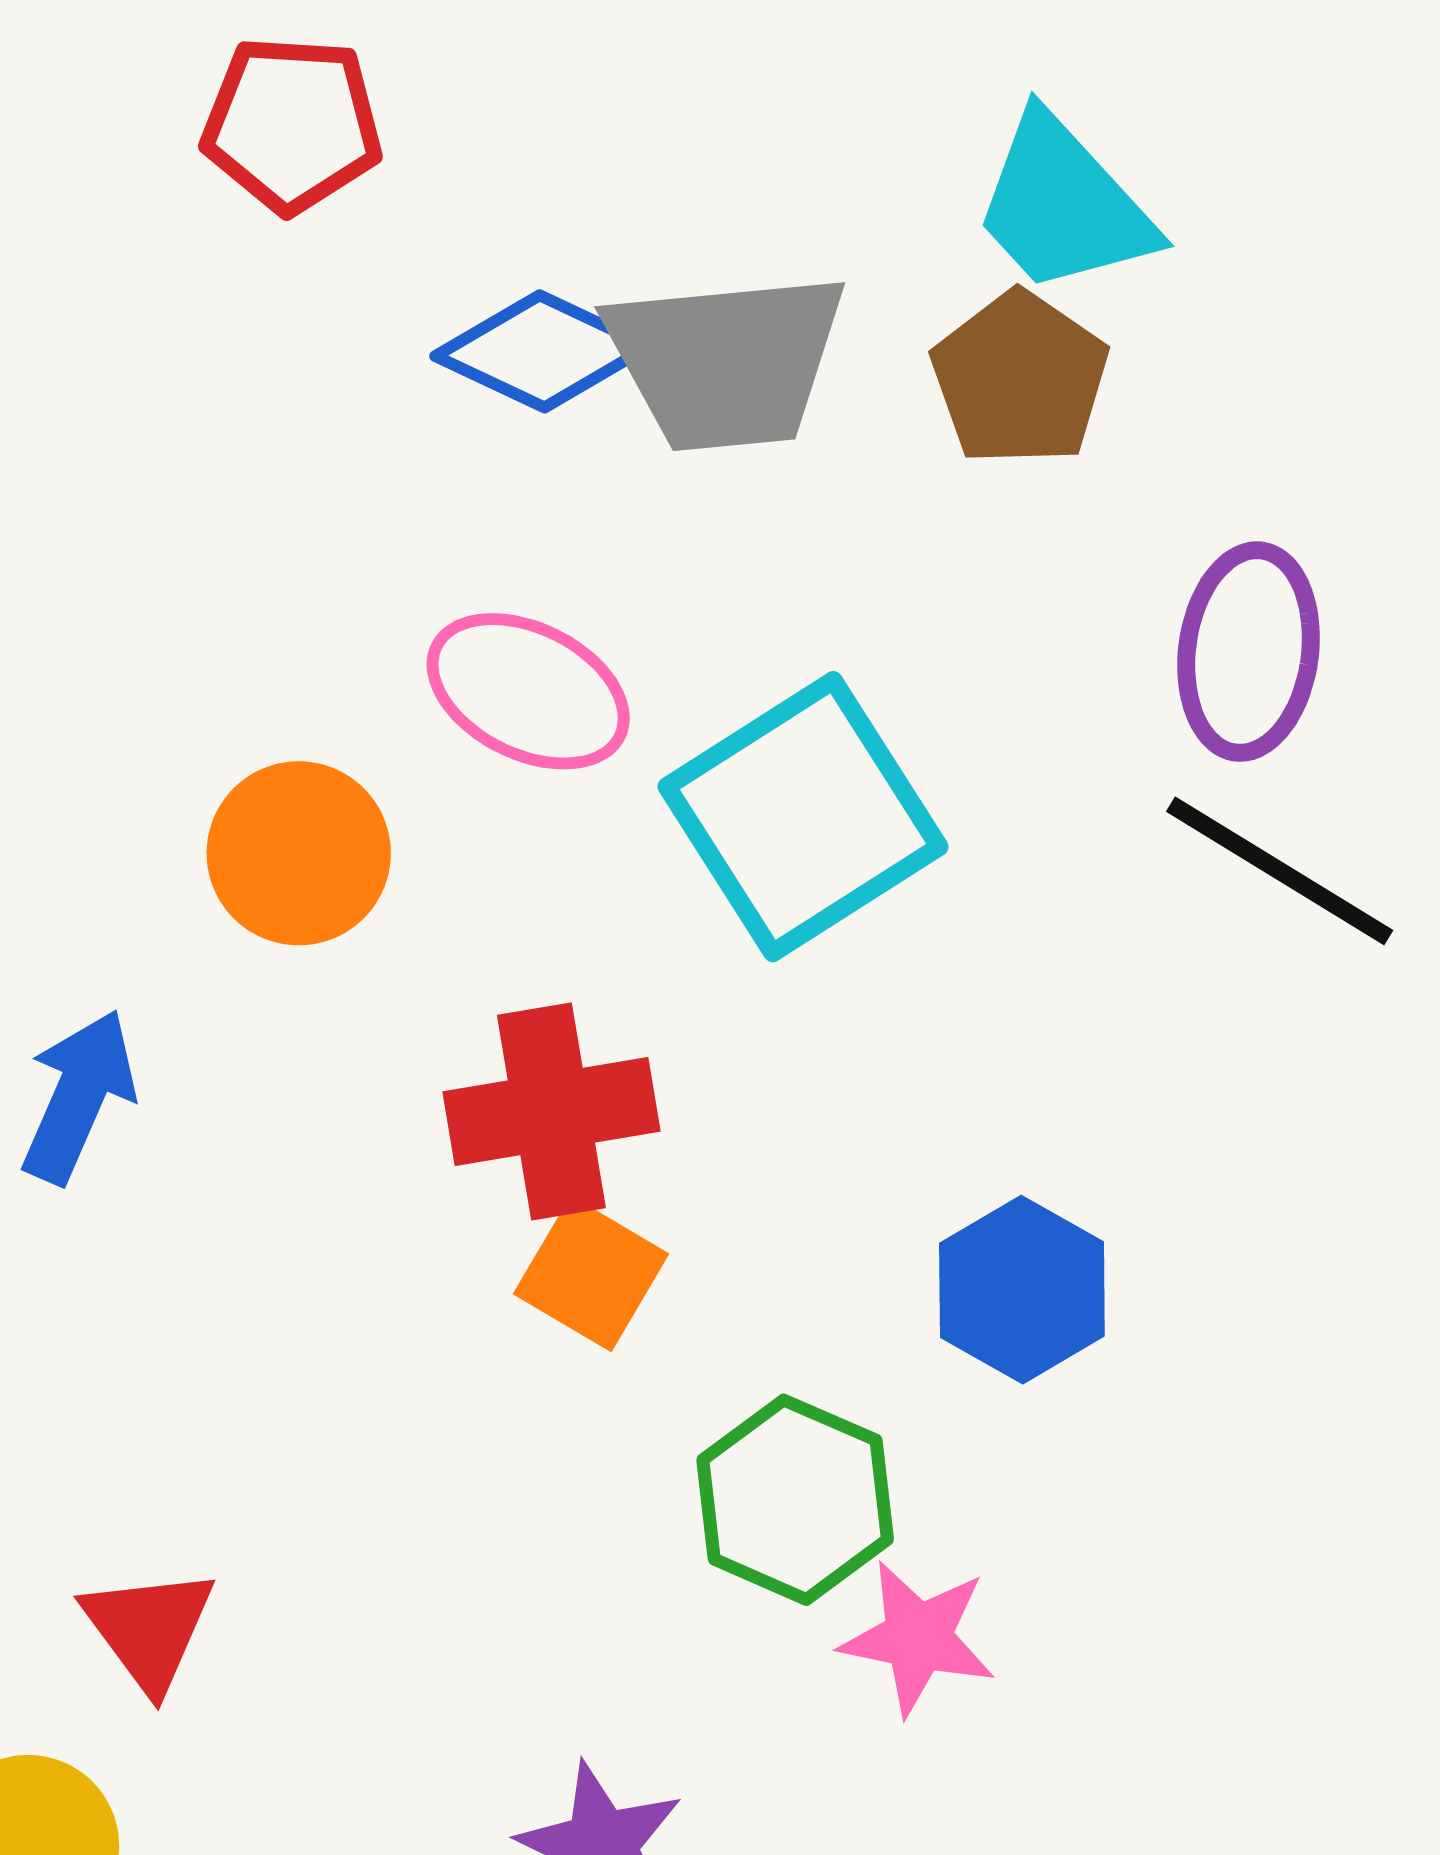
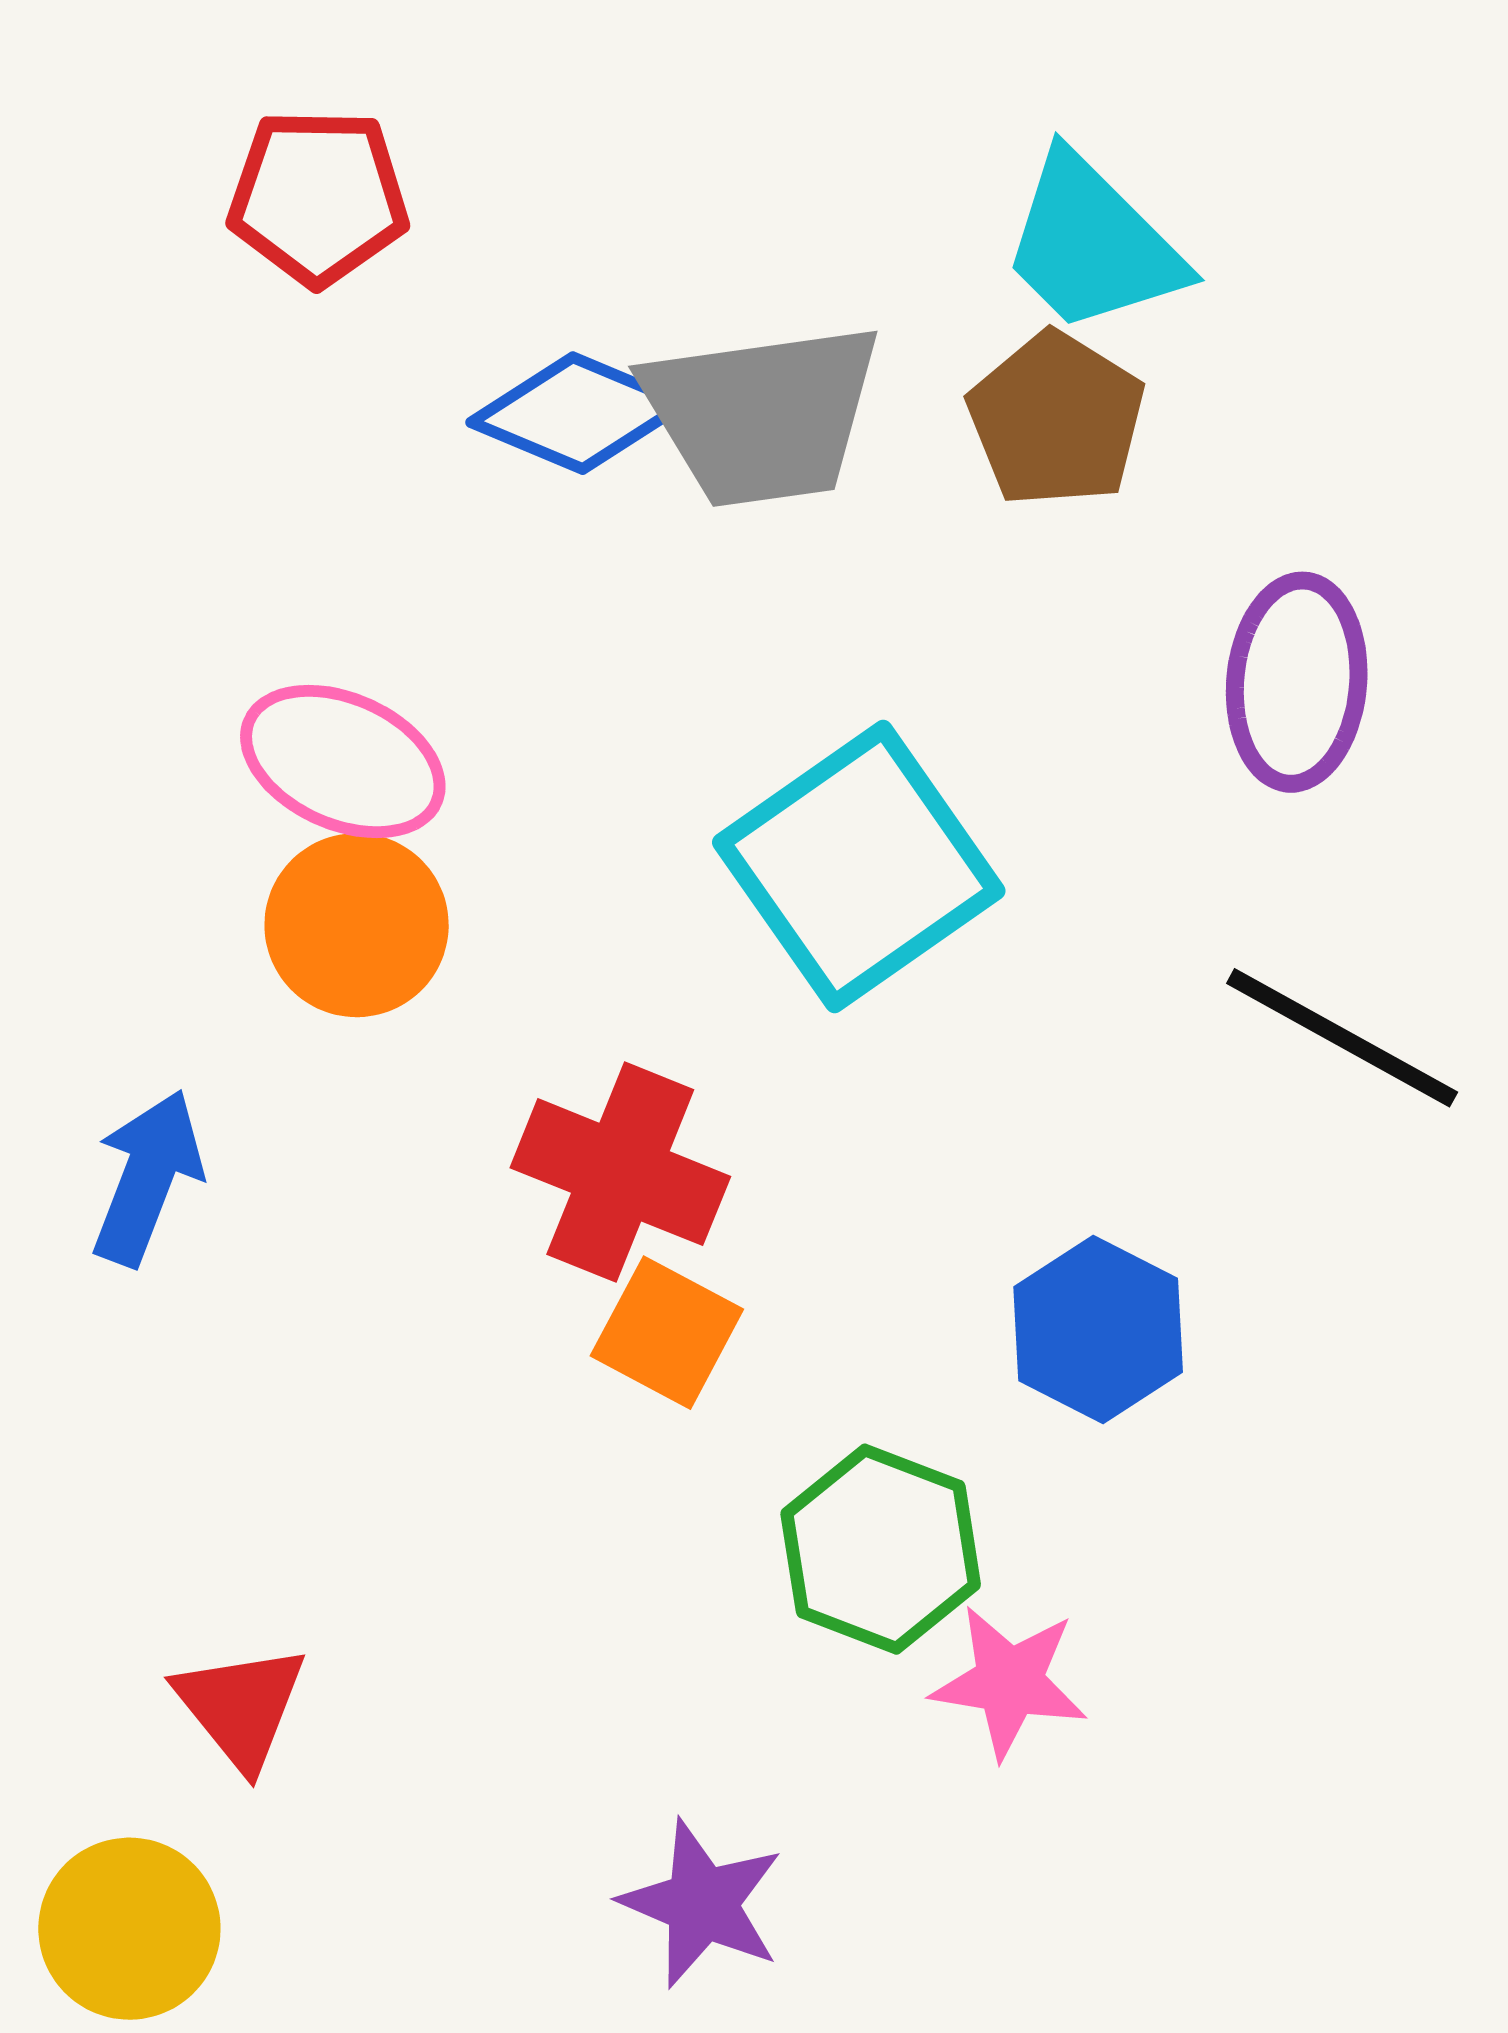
pink ellipse: (528, 691) -> (343, 762), moved
black line: (1280, 871) -> (1342, 1038), moved
red cross: (551, 1112) -> (620, 1172), turned 34

